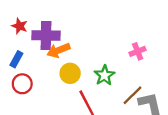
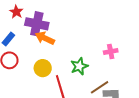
orange arrow: (58, 50) -> (45, 38), turned 36
yellow circle: (70, 73) -> (43, 68), moved

